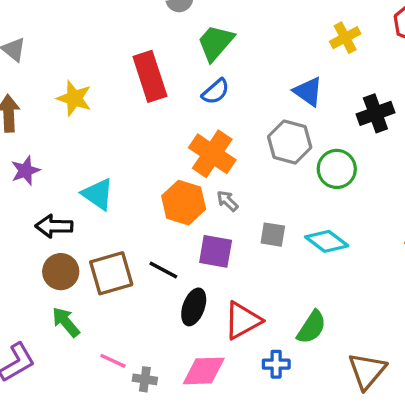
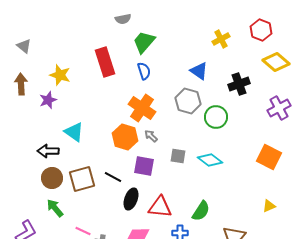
blue semicircle: (216, 92) -> (144, 71), turned -66
purple star: (25, 171) -> (48, 100), moved
red triangle: (243, 320) -> (160, 207), turned 35

